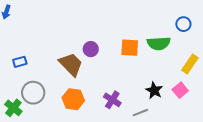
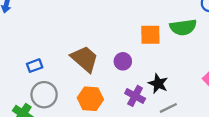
purple circle: (91, 49) -> (123, 61), moved
blue rectangle: (20, 62) -> (35, 66), moved
black star: (154, 90) -> (158, 84), moved

